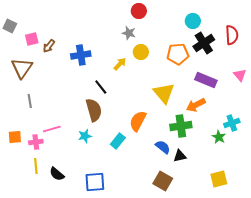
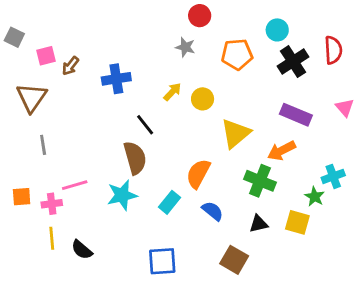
yellow circle: (141, 52) -> (203, 99), moved
orange pentagon: (178, 54) -> (237, 54), moved
yellow triangle: (164, 93) -> (236, 133), turned 30
green cross: (181, 126) -> (260, 181), turned 30
cyan star: (85, 136) -> (122, 195), size x1.5
blue semicircle: (163, 147) -> (213, 211), moved
yellow square: (219, 179) -> (297, 222), moved, turned 30
blue square: (95, 182) -> (162, 261), moved

